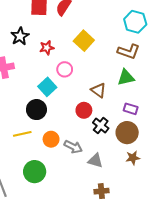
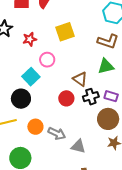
yellow square: (84, 41) -> (65, 32), turned 30
black cross: (101, 125) -> (91, 97), moved, turned 35

